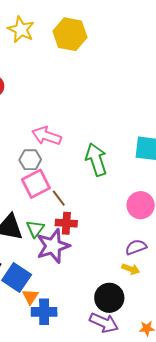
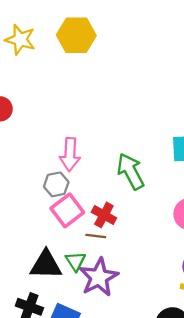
pink arrow: (47, 136) -> (70, 154), turned -96
brown line: (59, 198) -> (96, 236), moved, turned -36
red cross: (66, 223) -> (104, 215), moved, turned 35

